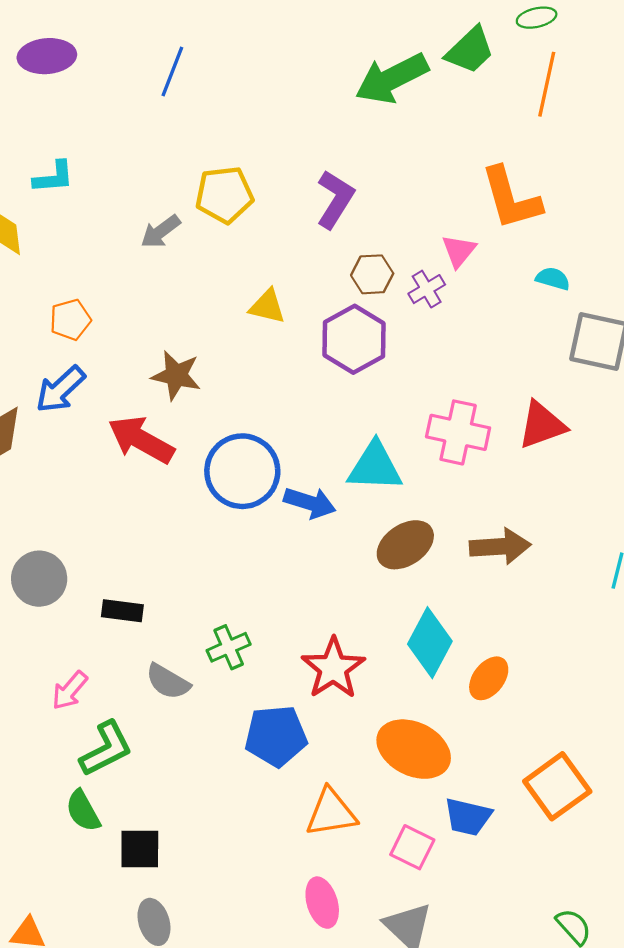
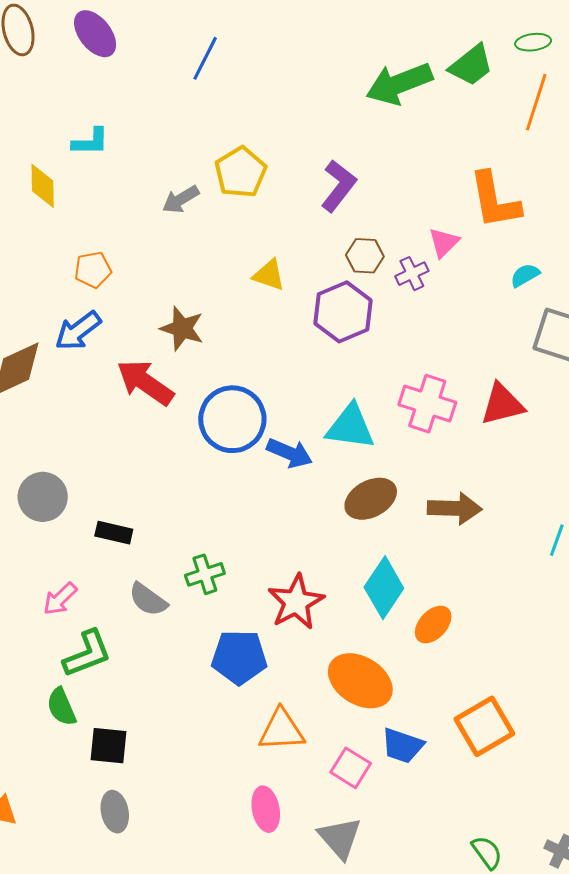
purple ellipse: (47, 56) -> (95, 34), turned 51
yellow pentagon: (224, 195) -> (241, 172), turned -30
cyan semicircle: (553, 279) -> (525, 275), turned -52

